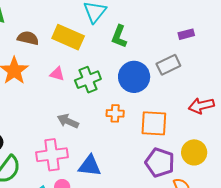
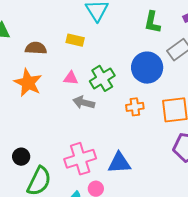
green L-shape: (119, 36) -> (152, 22), moved
yellow rectangle: (68, 37) -> (75, 40), size x0.6
gray arrow: (68, 121) -> (84, 103), moved

